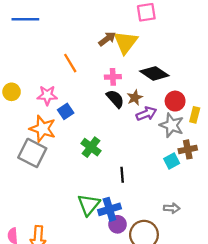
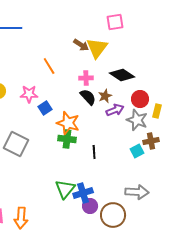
brown arrow: (107, 39) -> (81, 45), turned 70
orange star: (43, 129) -> (68, 123), moved
green cross: (91, 147) -> (67, 139), turned -30
black line: (122, 175) -> (94, 152), moved
gray arrow: (172, 208) -> (137, 192), size x1.6

